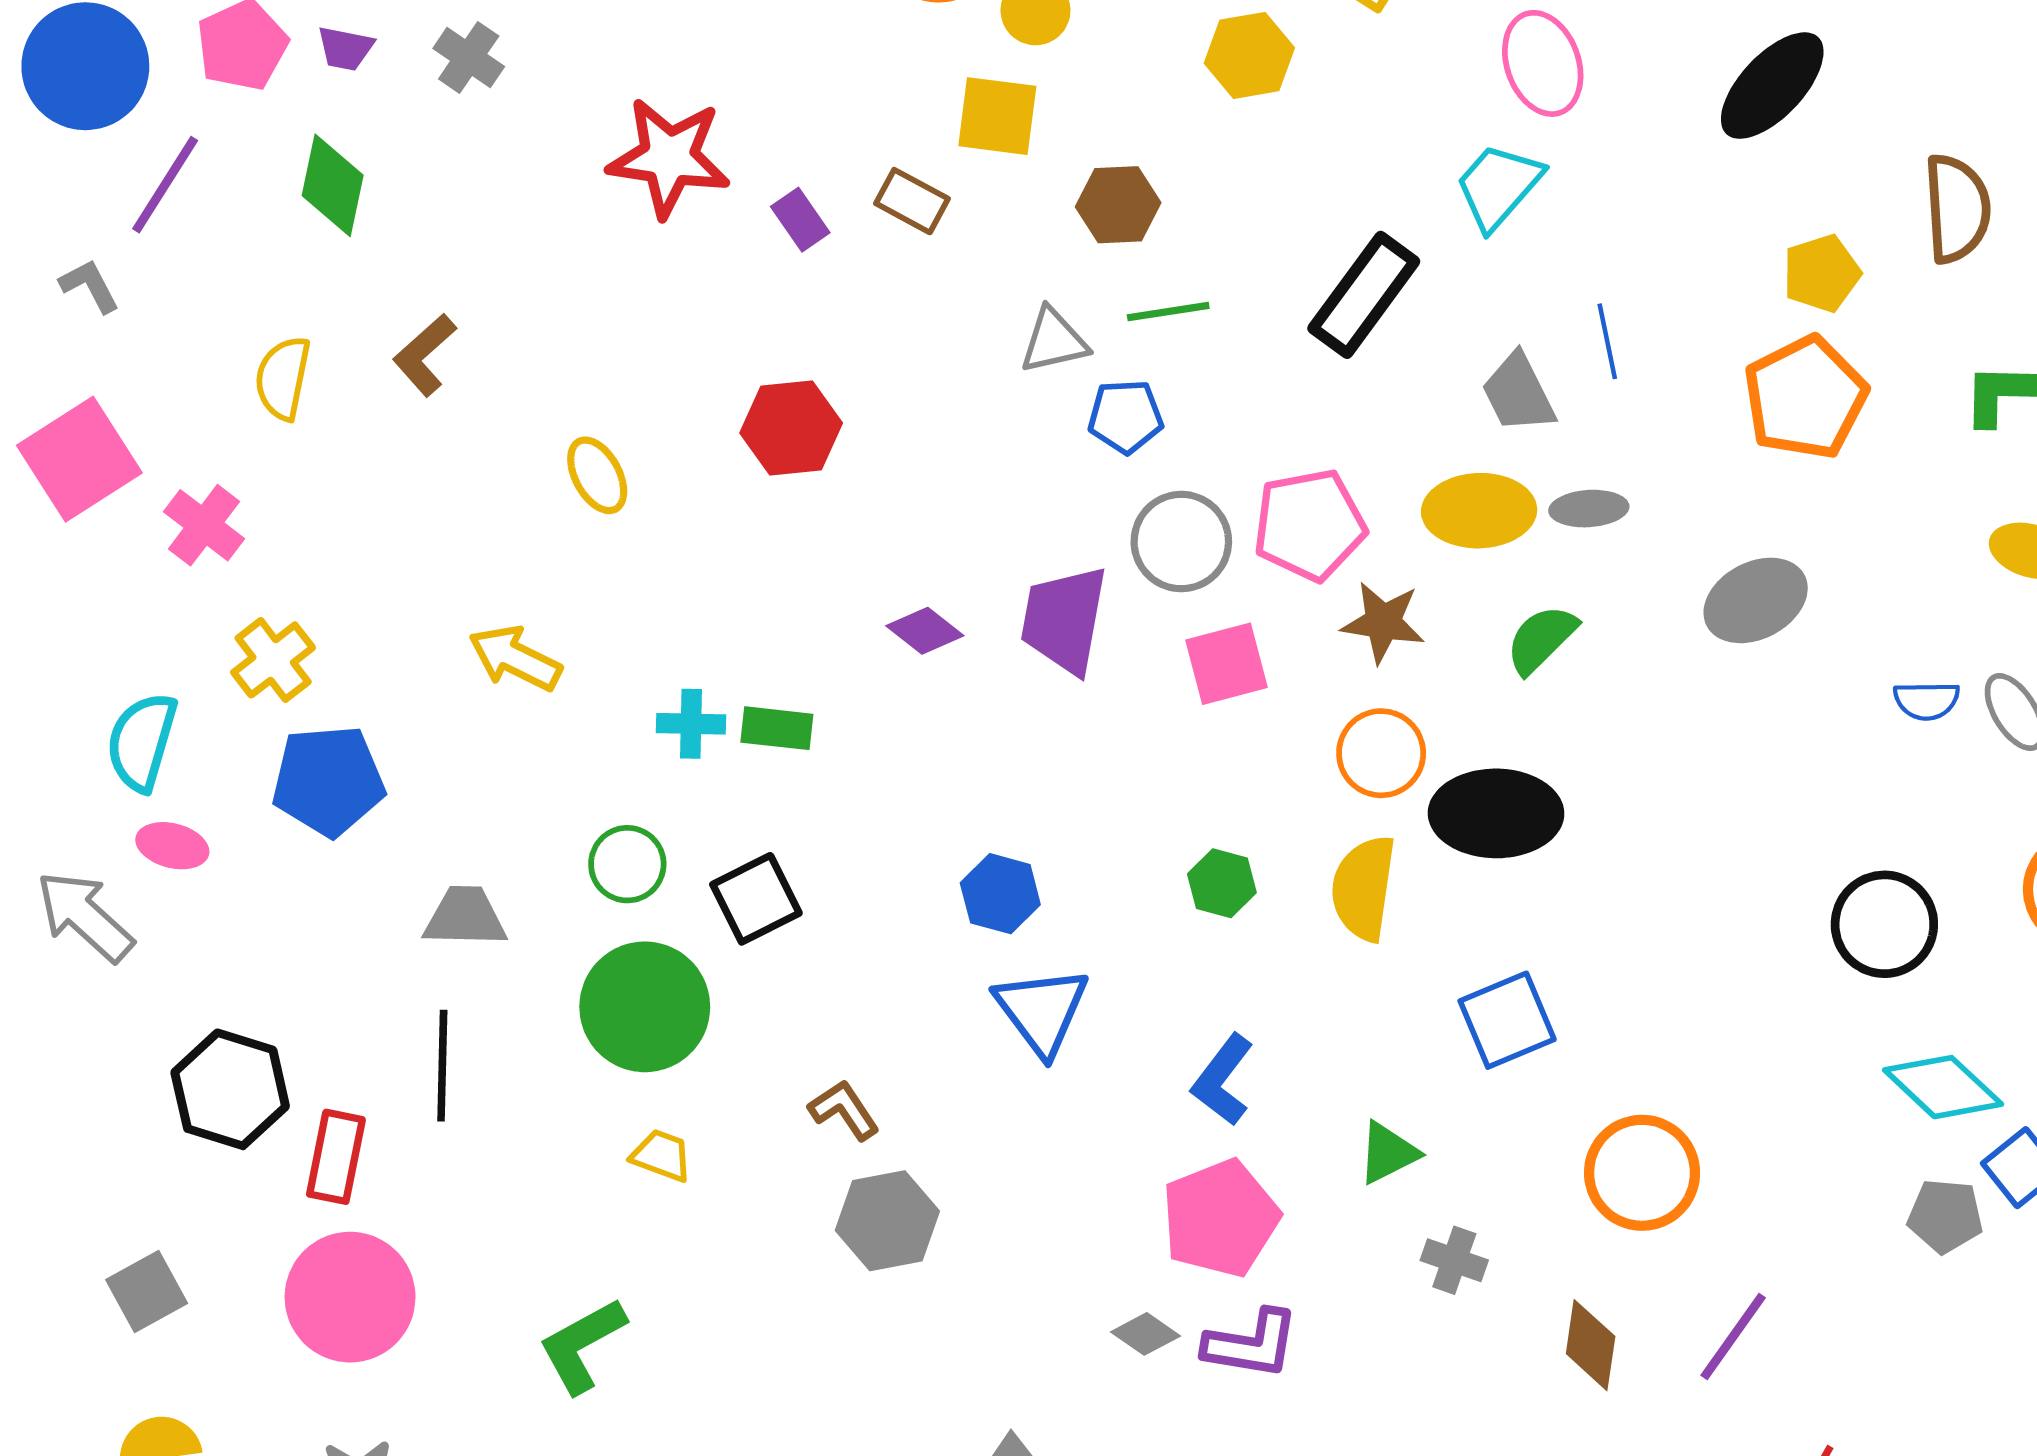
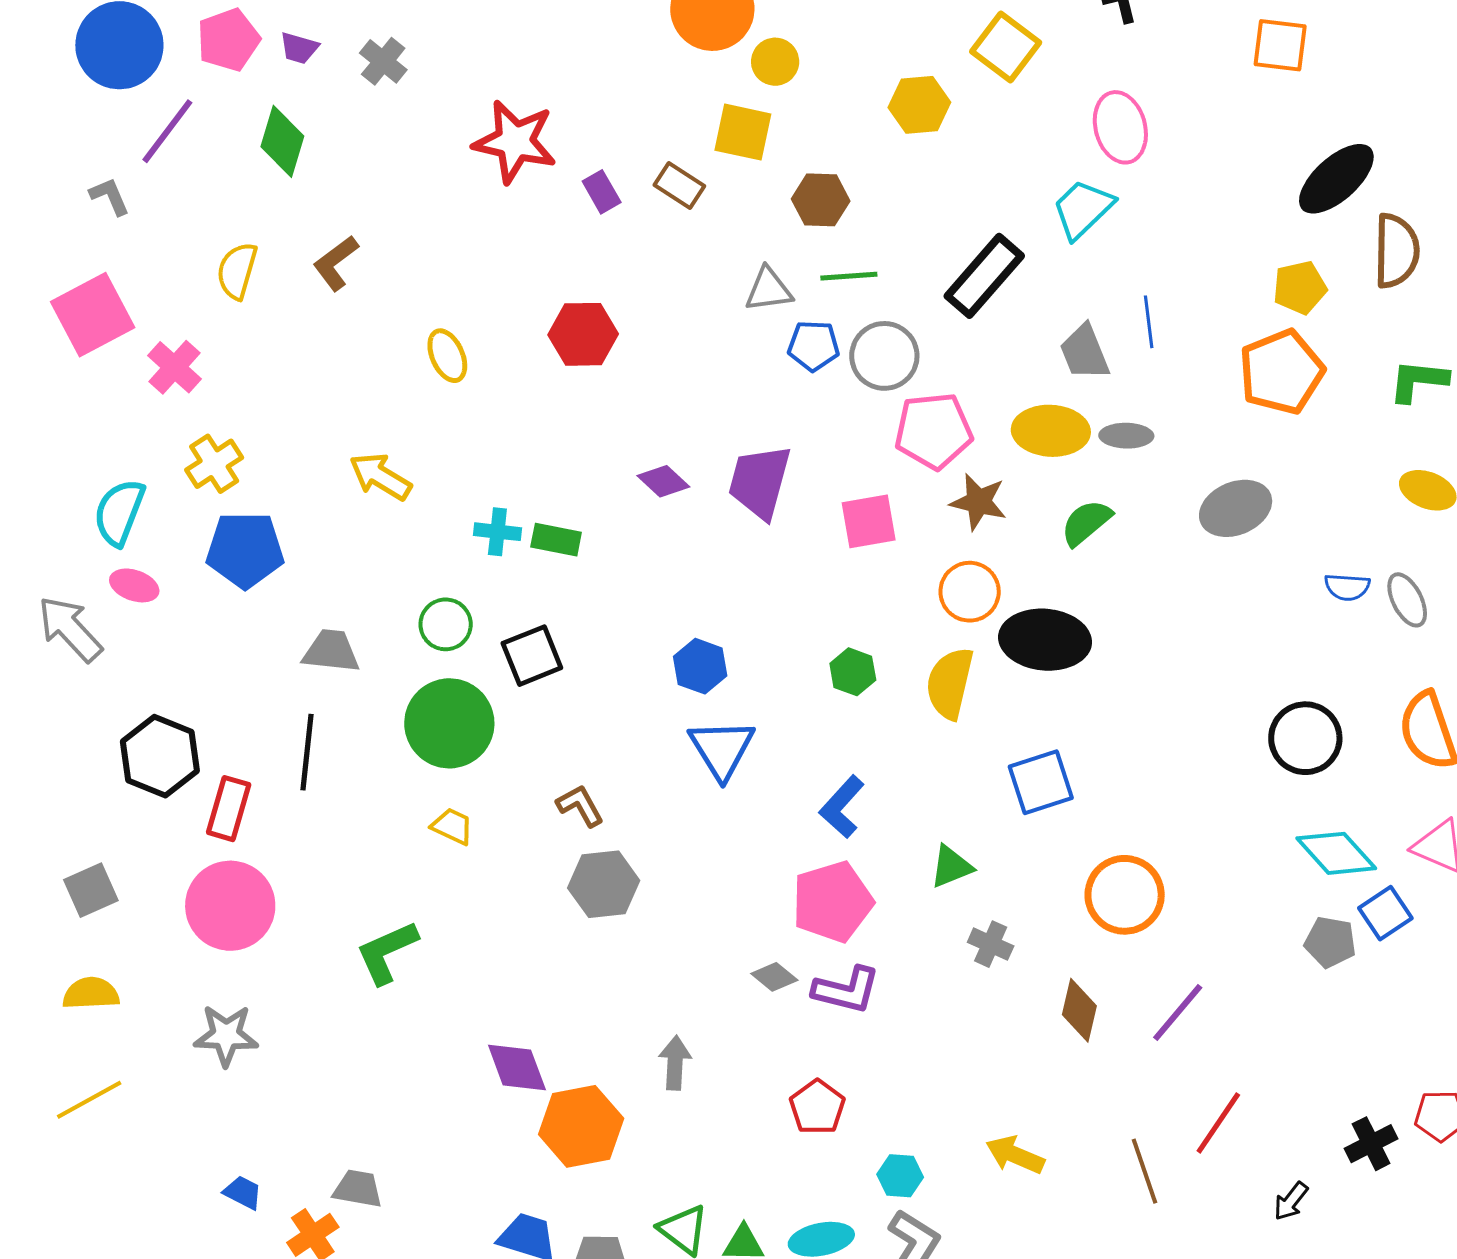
black ellipse: (1772, 86) -> (1336, 179), moved
gray circle: (1181, 542) -> (884, 356), moved

